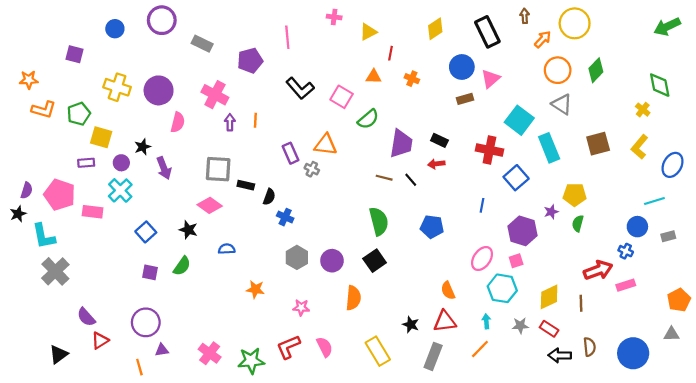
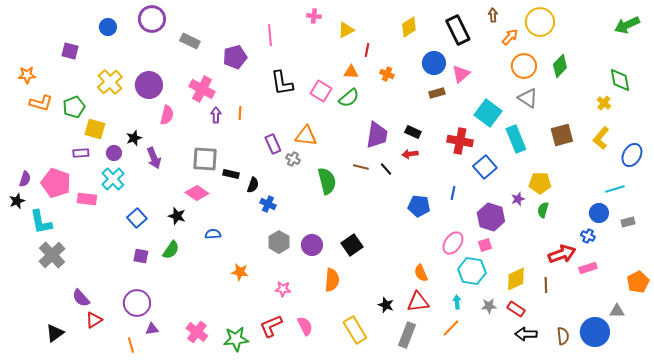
yellow cross: (117, 87) -> (110, 82), turned 30
black L-shape: (300, 88) -> (282, 83), turned 32
green semicircle: (368, 119) -> (349, 98), moved
green semicircle: (379, 221) -> (327, 181), moved
blue pentagon: (432, 227) -> (419, 206), moved
gray triangle: (671, 334) -> (617, 311), moved
brown semicircle: (590, 347) -> (563, 336), moved

